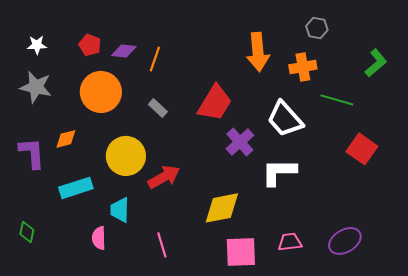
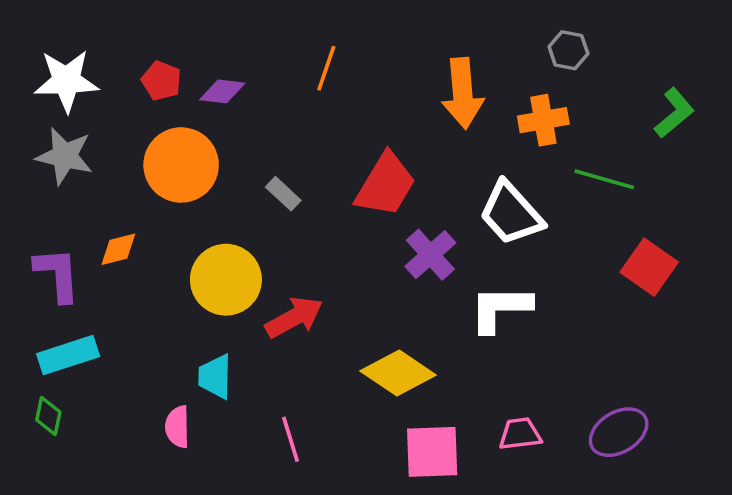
white star: (37, 45) -> (66, 81), size x1.8
orange line: (155, 59) -> (326, 68), moved
cyan rectangle: (76, 188) -> (68, 355), moved
yellow diamond: (222, 208) -> (398, 373), turned 45

